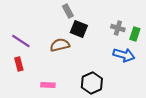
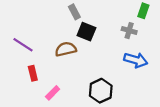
green rectangle: (135, 34) -> (143, 11), moved
red rectangle: (19, 64) -> (33, 73), moved
pink rectangle: (48, 85) -> (53, 93), turned -48

